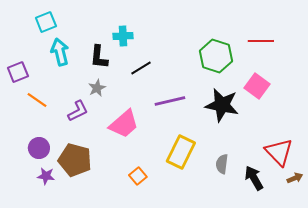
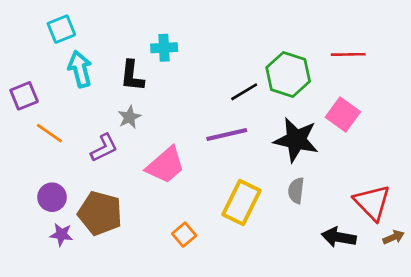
black line: (141, 68) -> (244, 92), moved
gray semicircle: (222, 164) -> (296, 191), moved
black arrow: (254, 178) -> (339, 237), turned -50

